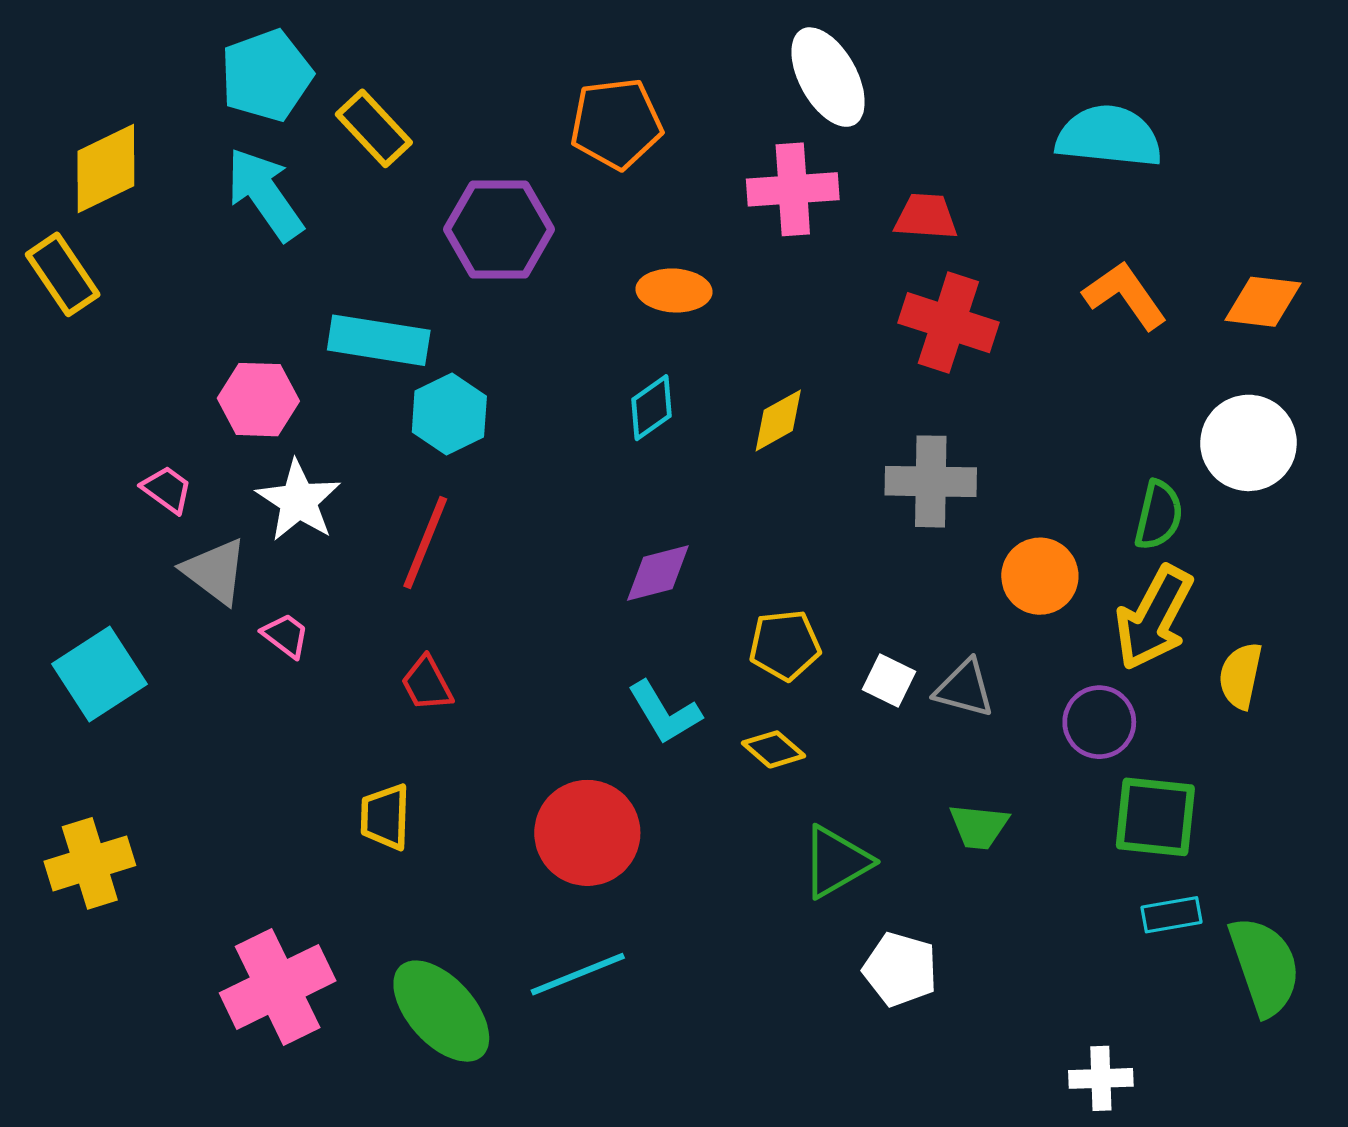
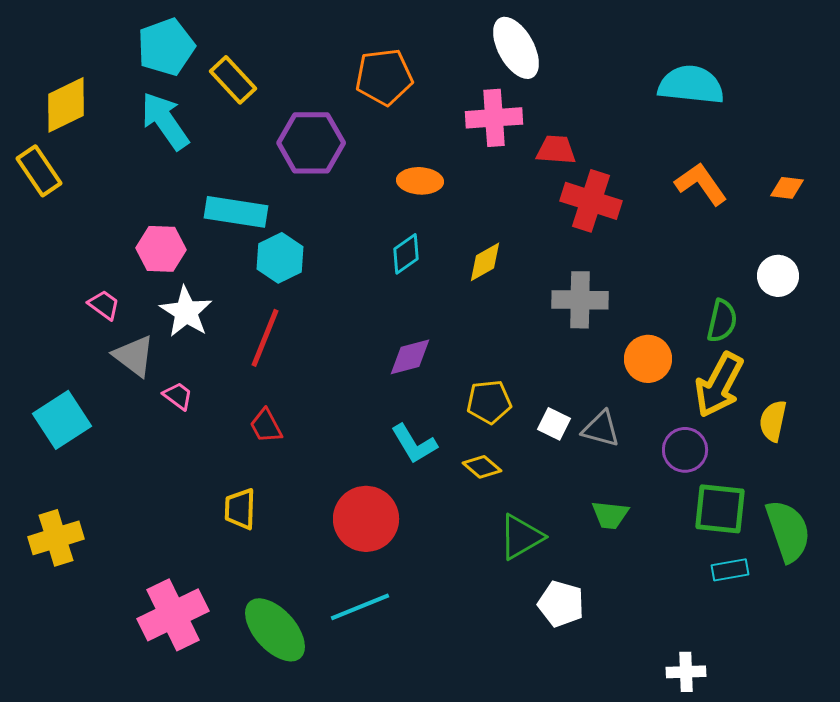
red trapezoid: (926, 217) -> (556, 150), moved
orange diamond: (1263, 302) -> (787, 188), size x0.7
white circle: (1249, 443) -> (778, 276), size x0.7
green semicircle: (1265, 966) -> (788, 531), moved

